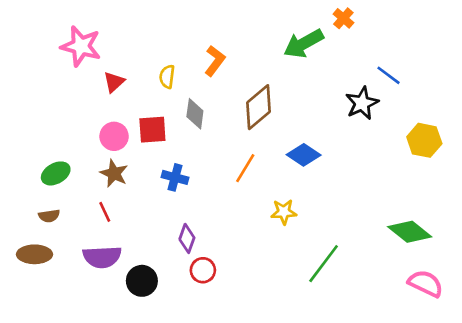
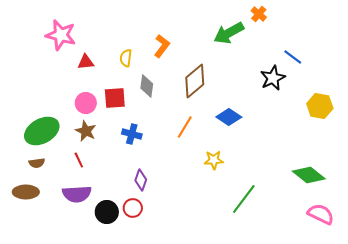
red triangle: (114, 82) -> (86, 62), turned 36
green ellipse: (56, 173) -> (42, 131), size x1.6
red circle: (203, 270) -> (133, 208), moved

